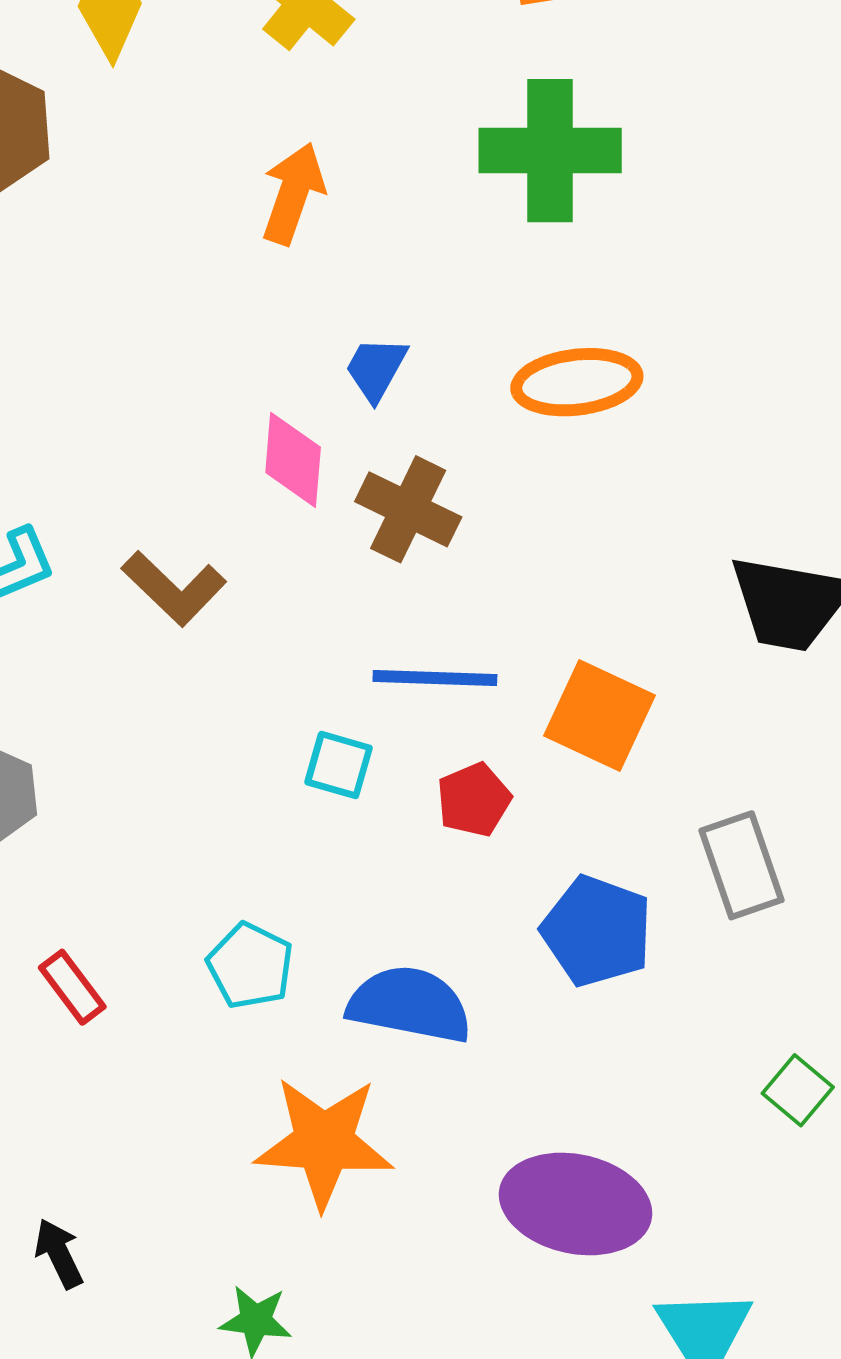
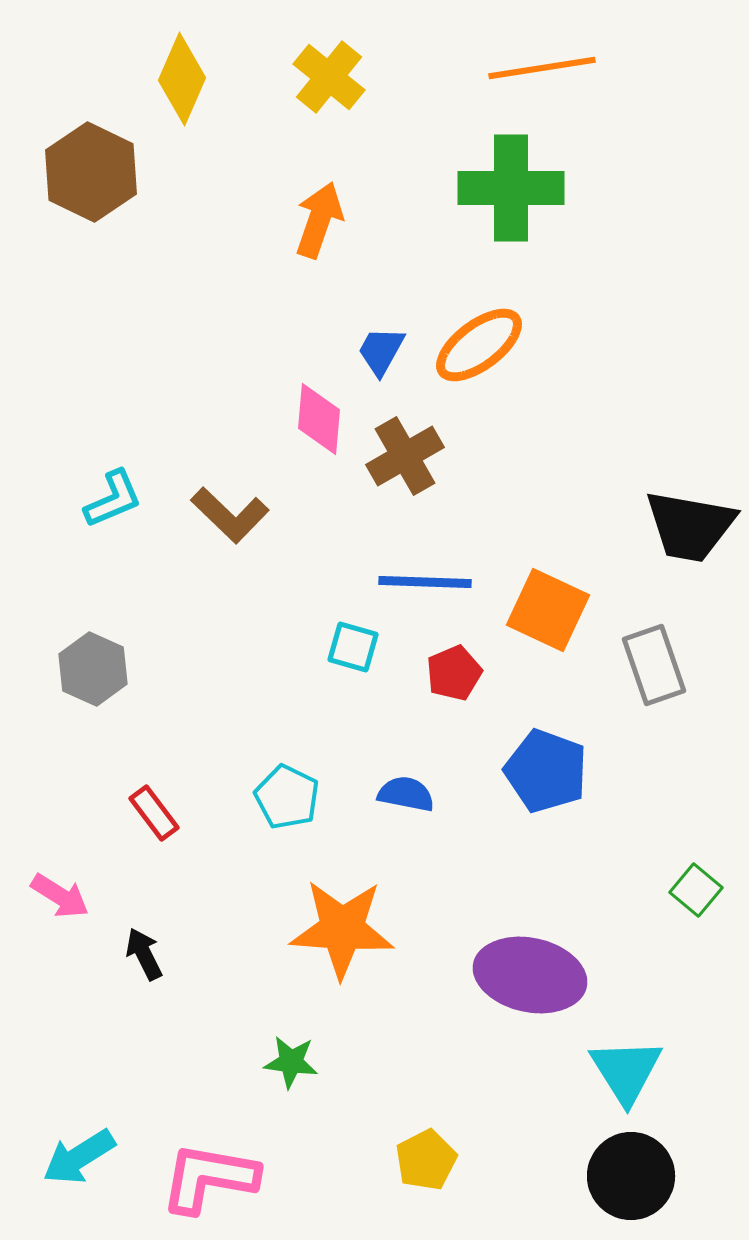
orange ellipse: (577, 382) -> (479, 345), moved, turned -30
brown cross: (408, 509) -> (405, 456), turned 34
gray rectangle: (741, 865) -> (654, 665), moved
blue semicircle: (410, 1005) -> (406, 794), moved, size x0.6
black arrow: (59, 1254) -> (144, 954), moved

